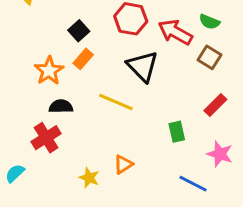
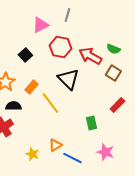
orange rectangle: (83, 59) -> (31, 87), moved
yellow line: (116, 102) -> (50, 103), turned 30
pink star: (220, 154) -> (105, 152), moved
blue line: (193, 184) -> (72, 158), moved

